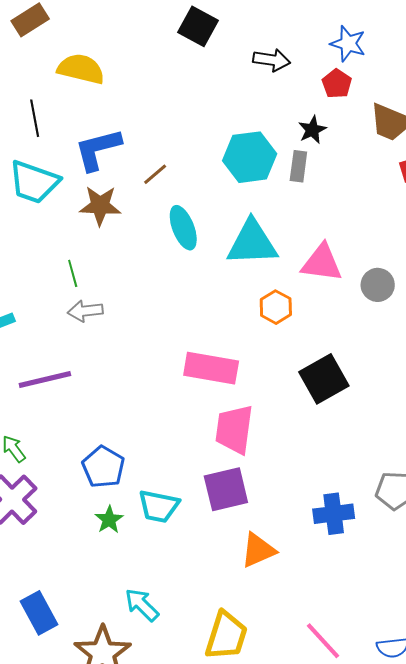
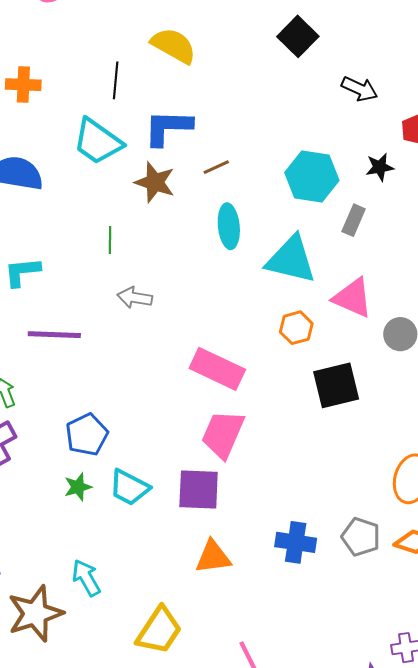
gray rectangle: (298, 166) -> (354, 220), moved
gray arrow: (85, 311) -> (135, 298), moved
black square: (324, 379) -> (336, 385), moved

